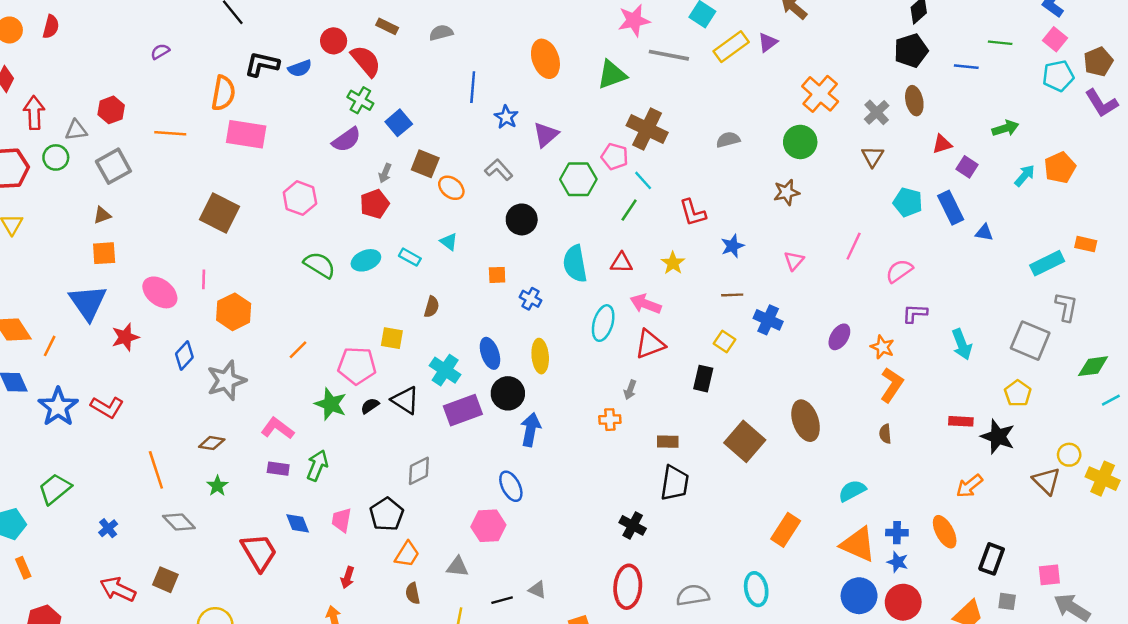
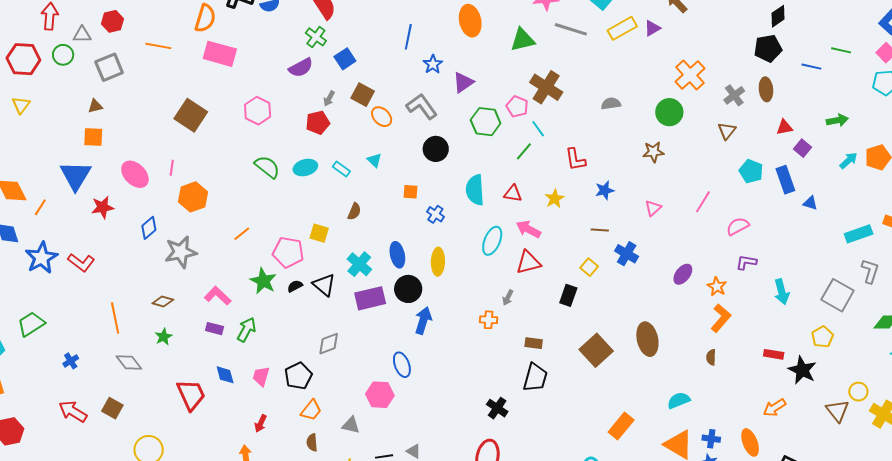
gray L-shape: (499, 170) -> (422, 106), size x1.4

